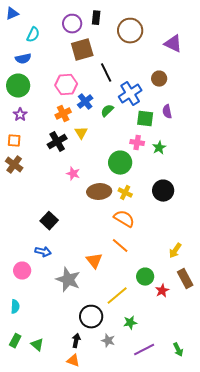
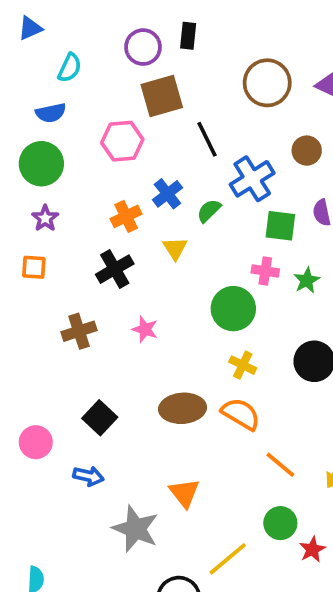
brown circle: (130, 31) -> (267, 83), moved
pink hexagon: (66, 85) -> (122, 141), moved
yellow triangle: (81, 133) -> (175, 248), moved
brown cross: (14, 165) -> (79, 331), moved, turned 36
brown ellipse: (99, 192) -> (183, 408), moved
orange line: (120, 246) -> (280, 465), moved
pink circle: (22, 271) -> (36, 442), moved

